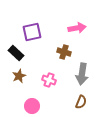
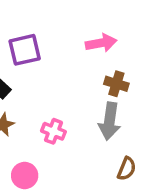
brown cross: (64, 52) -> (116, 84), moved
brown semicircle: (81, 102) -> (127, 169), moved

